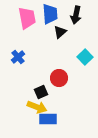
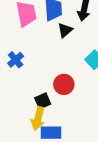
yellow arrow: (37, 107) -> (38, 119), turned 84

